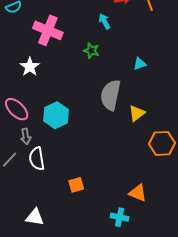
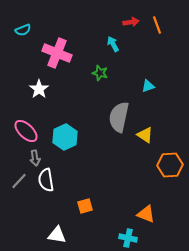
yellow triangle: (137, 113) -> (145, 135), turned -48
white triangle: (35, 217) -> (57, 235), moved

